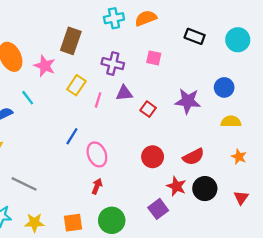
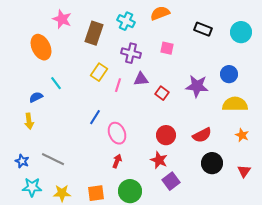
cyan cross: (114, 18) -> (126, 21), moved, turned 36
pink star: (45, 66) -> (62, 19), moved
yellow semicircle: (231, 122) -> (235, 104), size x1.4
red star: (176, 186) -> (159, 160), moved

